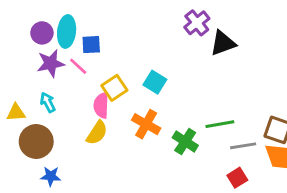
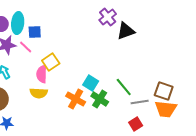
cyan square: (155, 82) -> (91, 83), moved
orange cross: (146, 124) -> (76, 99), moved
green line: (220, 124) -> (124, 87), turned 60
yellow semicircle: (97, 133) -> (39, 93), turned 60

